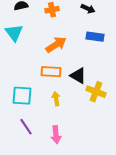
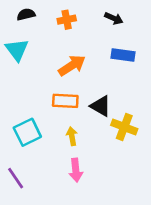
cyan square: (22, 96) -> (27, 132), turned -30
purple line: (26, 127) -> (16, 178), moved
pink arrow: (56, 135) -> (76, 170), moved

